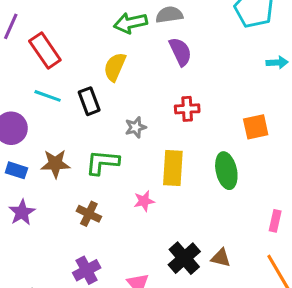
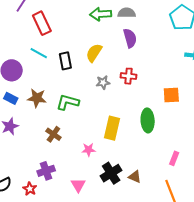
yellow semicircle: (115, 67) -> (94, 53), moved
gray star: (136, 127) -> (103, 82), moved
yellow rectangle: (173, 168) -> (112, 128), moved
pink star: (144, 201) -> (89, 150), moved

